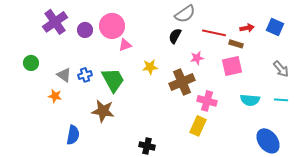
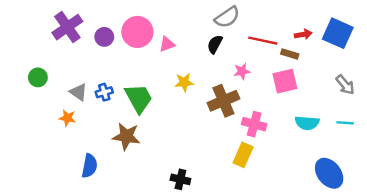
blue square: (275, 27) -> (338, 33), size x1.4
pink triangle: (125, 45) -> (167, 44), moved

